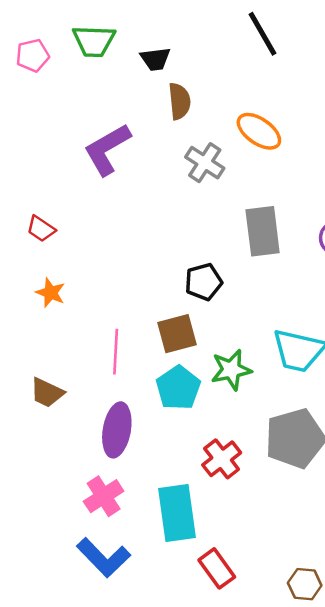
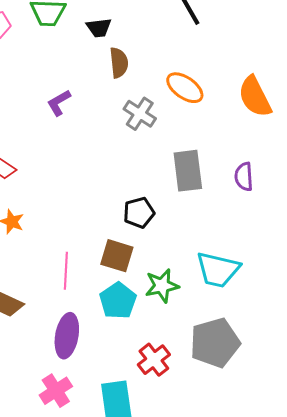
purple L-shape: (107, 149) -> (59, 103), size x0.6
brown square: (177, 334) -> (117, 256), turned 32

